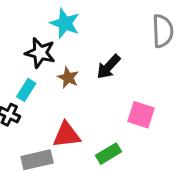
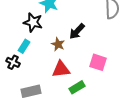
brown star: (68, 78) -> (58, 44), moved
red triangle: (67, 135) -> (61, 69), moved

